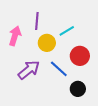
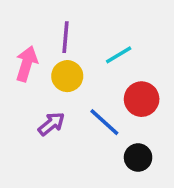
yellow circle: (47, 43) -> (67, 76), moved
purple arrow: (29, 70) -> (51, 124), size x0.7

